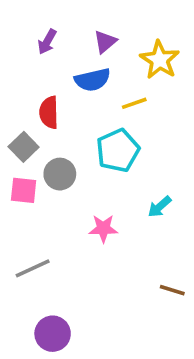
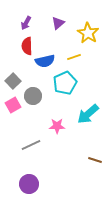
blue semicircle: (92, 80) -> (45, 61), moved
red semicircle: (49, 112) -> (27, 46), moved
pink square: (24, 190) -> (13, 105), turned -35
cyan arrow: (160, 207) -> (88, 114), size x1.6
gray line: (33, 268) -> (31, 145), moved

